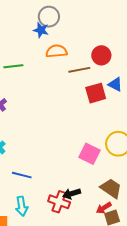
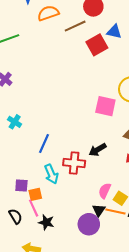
blue line: (22, 175) -> (44, 144), turned -66
red cross: (59, 202) -> (74, 163), moved

